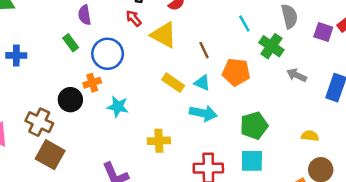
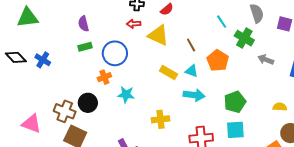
purple semicircle: (85, 15) -> (84, 24), moved
red arrow: (134, 18) -> (134, 24), turned -48
green rectangle: (71, 43) -> (85, 47), turned -64
blue cross: (16, 55) -> (43, 60), turned 35
orange pentagon: (236, 72) -> (218, 61), turned 30
black circle: (70, 100) -> (88, 103), moved

